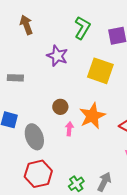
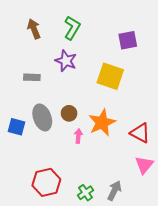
green L-shape: (82, 28) -> (72, 28), moved
gray rectangle: (15, 78) -> (32, 77), moved
gray ellipse: (34, 137) -> (42, 117), moved

